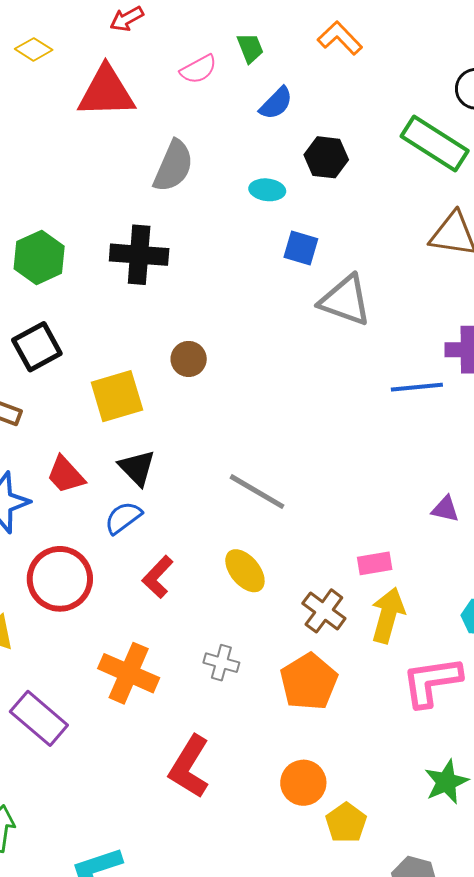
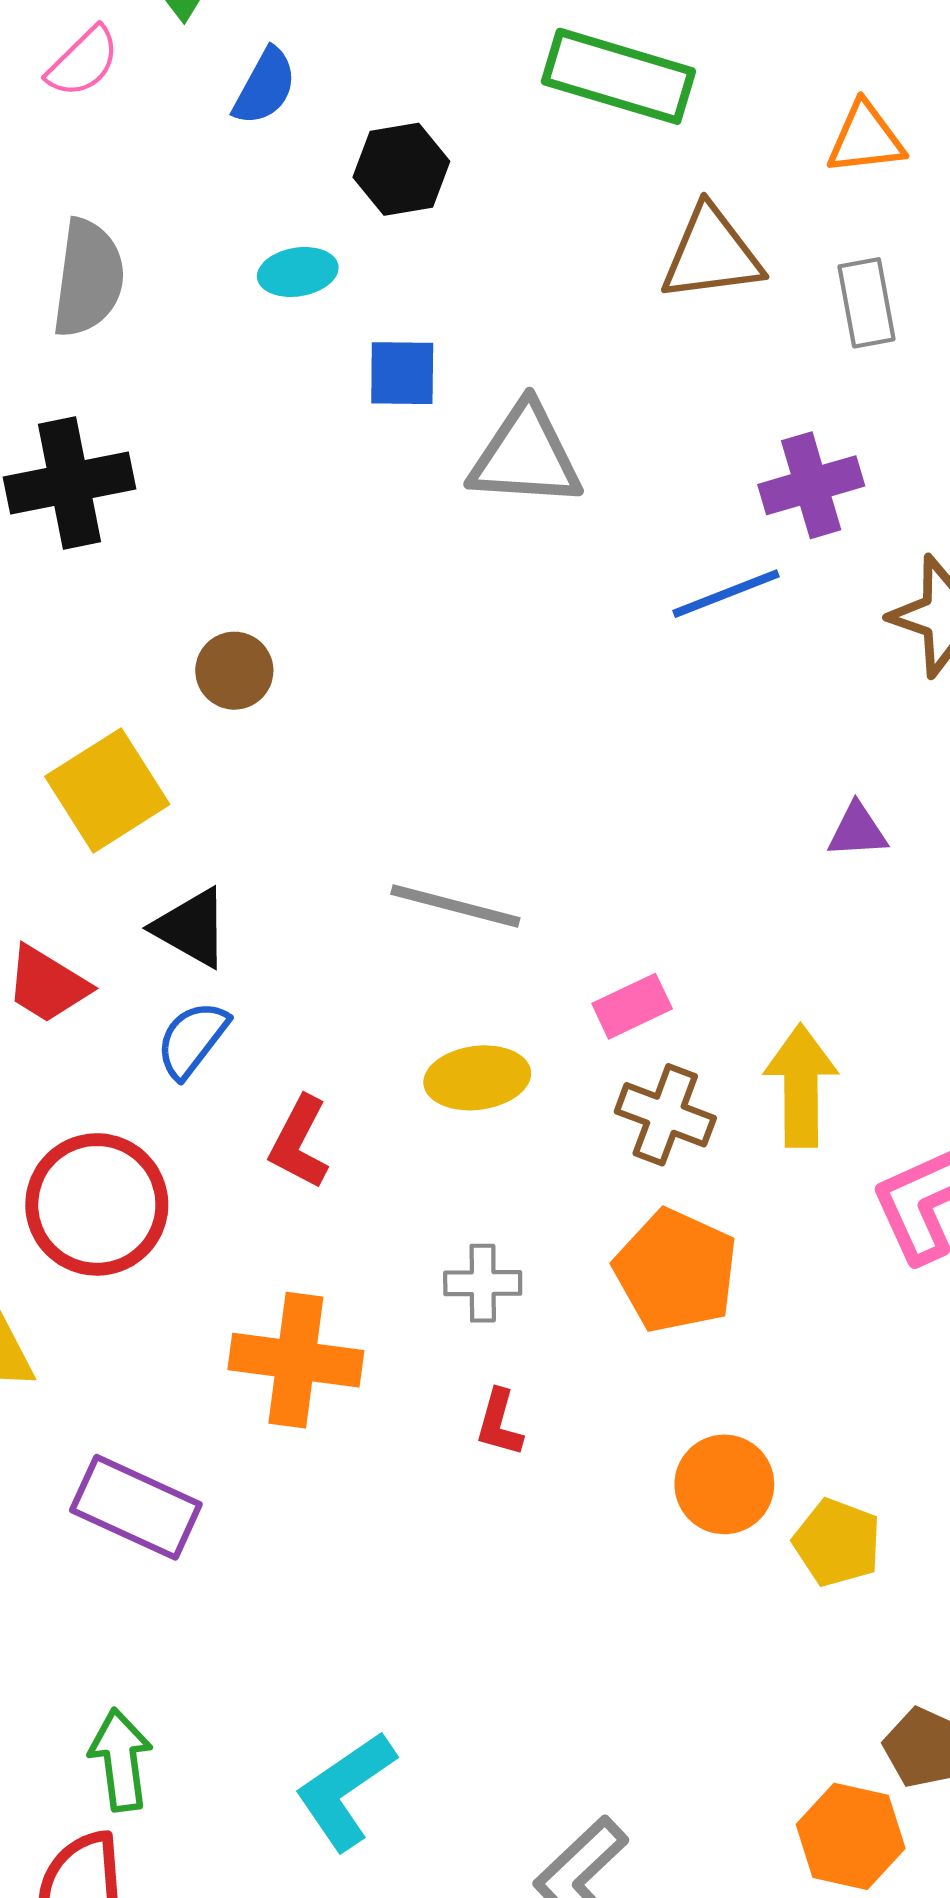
pink rectangle: (375, 563) -> (632, 1006), moved
yellow ellipse: (245, 571) -> (477, 1078), turned -42
red L-shape: (189, 767) -> (499, 1423), moved, size x0.5

